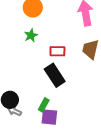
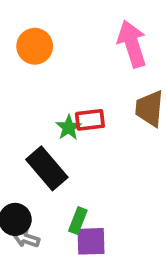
green star: (31, 35) -> (69, 128), moved
black rectangle: (55, 75) -> (47, 168), moved

